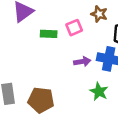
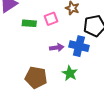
brown pentagon: (41, 100) -> (36, 77), moved

